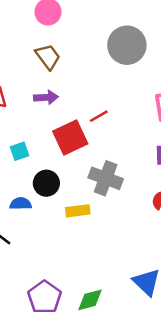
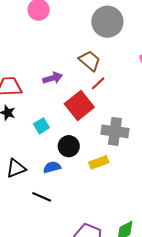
brown trapezoid: (48, 57) -> (90, 61), moved

